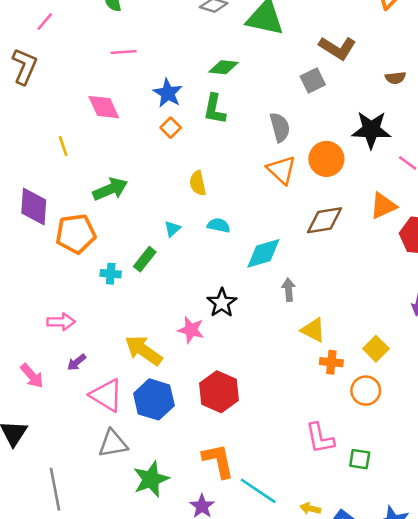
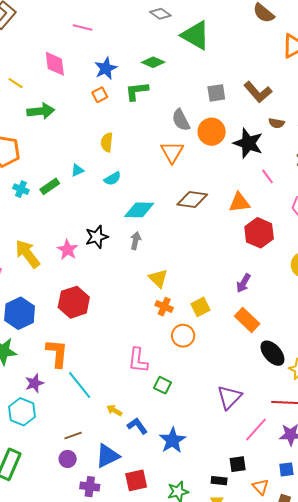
brown L-shape: (337, 48) -> (258, 92), moved
brown semicircle: (395, 78) -> (276, 123), moved
green L-shape: (215, 109) -> (137, 91), turned 55
gray semicircle: (280, 127) -> (181, 120), turned 150
yellow line: (63, 146) -> (16, 83), turned -56
orange circle: (326, 159) -> (212, 132), moved
green arrow: (110, 189) -> (41, 111), moved
cyan semicircle: (219, 225) -> (113, 179), turned 120
gray arrow: (289, 290) -> (136, 241), moved
blue hexagon: (154, 399) -> (20, 313), moved

